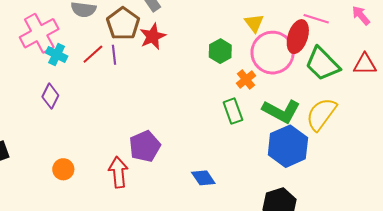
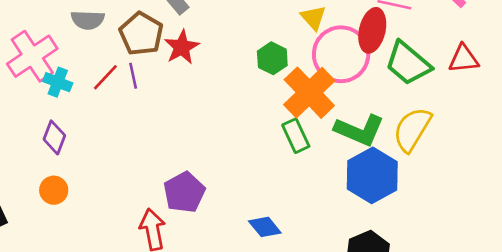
orange cross: (246, 79) -> (309, 93), size x2.0
orange circle: (63, 169) -> (54, 190), moved

